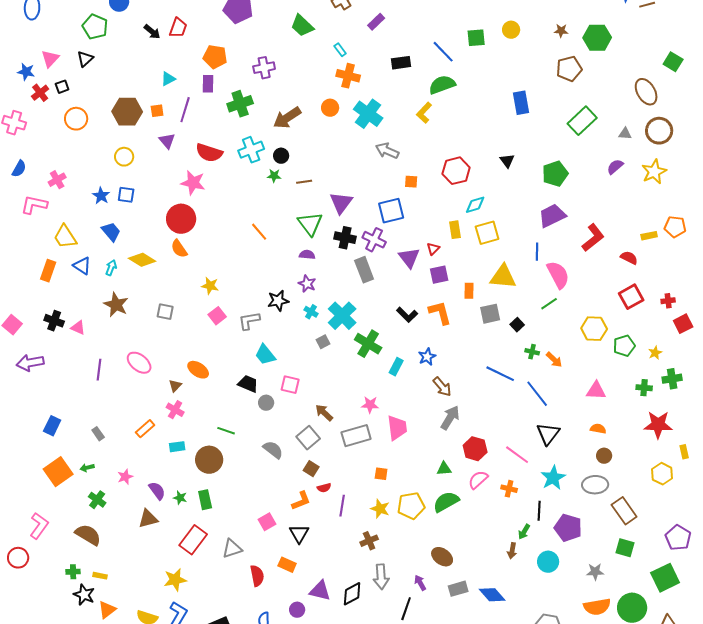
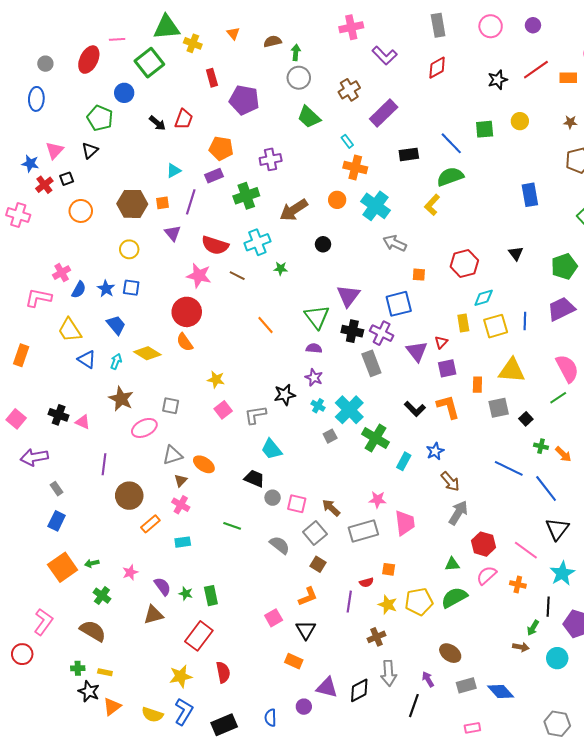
purple rectangle: (376, 22) -> (384, 113), size x1.6
purple rectangle: (208, 84) -> (214, 176), turned 66
black circle: (281, 156) -> (323, 244), moved
blue semicircle: (19, 169) -> (79, 290), moved
brown line: (304, 182) -> (237, 276), moved, turned 35
blue line: (537, 252) -> (525, 321), moved
orange rectangle: (48, 271) -> (21, 355), moved
pink ellipse: (139, 363) -> (144, 428), moved, turned -65
pink square: (290, 385) -> (297, 504), moved
gray rectangle: (98, 434) -> (57, 489), moved
brown circle: (209, 460) -> (129, 496), moved
red semicircle: (324, 488) -> (366, 582), moved
gray triangle: (232, 549) -> (173, 455), moved
brown arrow: (512, 551) -> (521, 647), turned -91
red semicircle: (257, 576) -> (223, 672), moved

